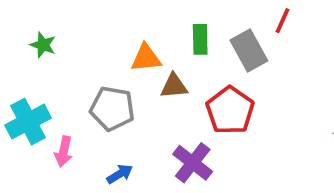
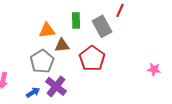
gray pentagon: (112, 109) -> (42, 61), moved, turned 30
purple cross: (193, 163) -> (56, 86), moved

